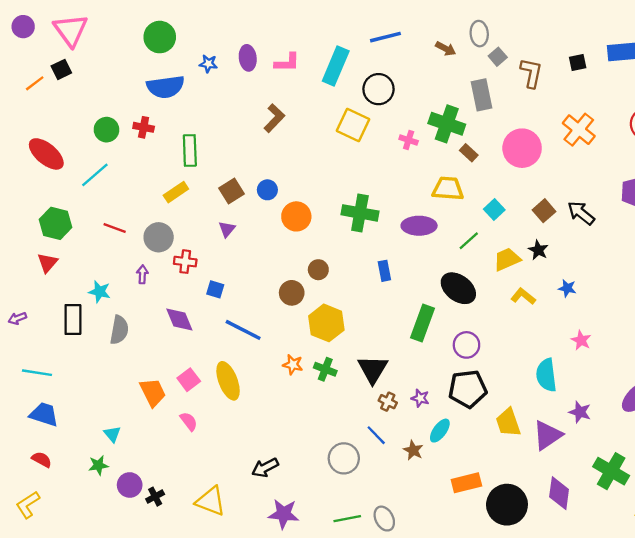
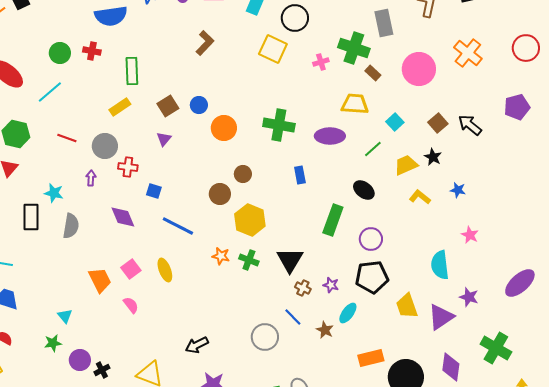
pink cross: (409, 140) -> (321, 62), turned -35
black ellipse: (458, 288) -> (364, 190), size x0.7
yellow ellipse: (228, 381) -> (165, 270), size x0.7

